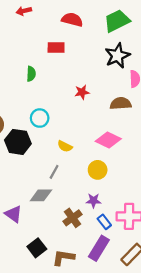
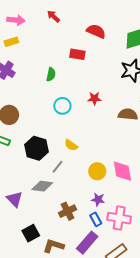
red arrow: (24, 11) -> (53, 16), turned 48
cyan circle: (40, 118) -> (62, 106), moved
pink diamond: (108, 140) -> (122, 171), moved, turned 45
black hexagon: (18, 142) -> (36, 148), moved
purple star: (93, 201) -> (98, 200), moved

